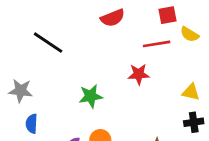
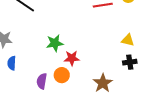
red star: (139, 74) -> (72, 58), moved

